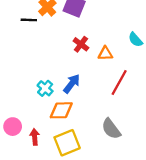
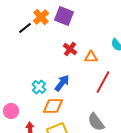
black line: (29, 20) -> (25, 28), turned -40
pink circle: (13, 127) -> (11, 111), moved

